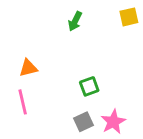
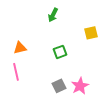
yellow square: (129, 17) -> (91, 33), moved
green square: (89, 86) -> (60, 52), moved

